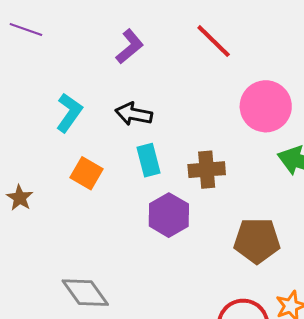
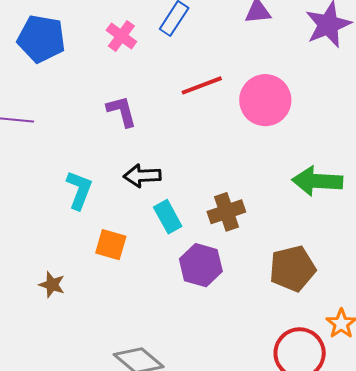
red line: (214, 41) -> (202, 85), turned -51
purple L-shape: (130, 47) -> (122, 111), turned -51
pink circle: (266, 106) -> (265, 100), moved

